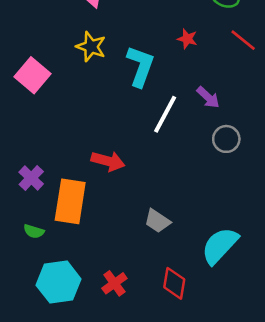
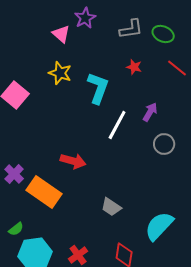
purple arrow: (208, 97) -> (150, 112), turned -102
orange rectangle: (70, 201) -> (44, 192), turned -64
green semicircle: (34, 231) -> (16, 229), moved, turned -56

